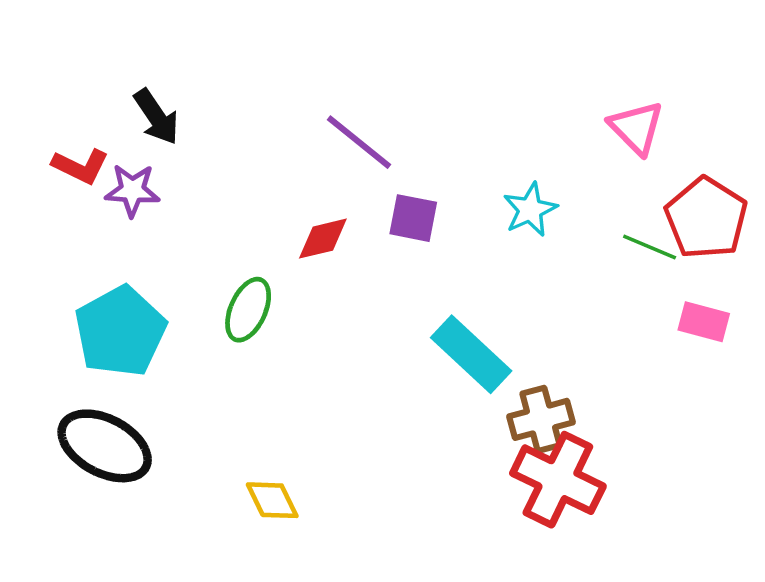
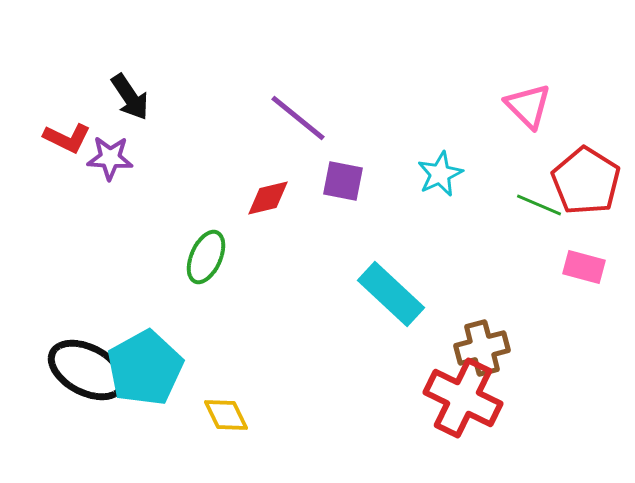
cyan pentagon: (120, 331) -> (145, 368), moved
brown cross: (541, 419) -> (482, 348), moved

